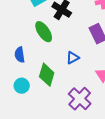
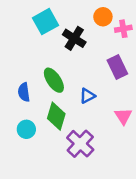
green ellipse: (44, 32) -> (54, 80), moved
purple cross: (80, 99) -> (80, 144), moved

